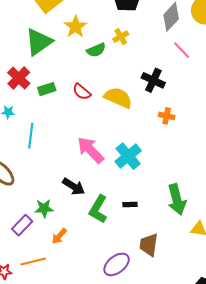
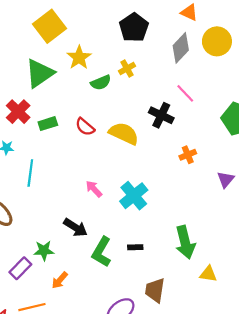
pink line: (182, 50) -> (185, 93), moved
orange cross: (167, 116) -> (188, 155), moved, turned -35
pink arrow: (91, 150) -> (94, 189), size x0.6

